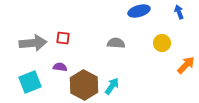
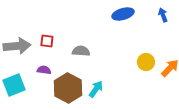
gray semicircle: (116, 43) -> (81, 51), moved
yellow circle: (162, 43) -> (146, 62), moved

